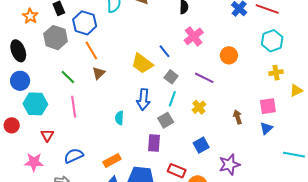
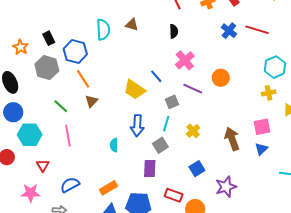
cyan hexagon: (272, 41) -> (275, 67), moved
gray square: (171, 77) -> (172, 102), moved, turned 32
purple line: (204, 78) -> (193, 89), moved
brown arrow: (238, 117) -> (232, 139), size x1.6

